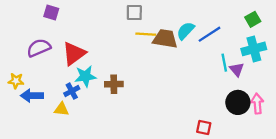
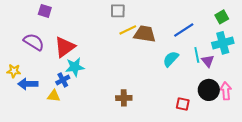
cyan semicircle: (186, 31) -> (171, 59), moved
yellow line: (146, 34) -> (128, 30), turned -30
purple semicircle: (39, 48) -> (34, 42), turned 55
brown cross: (114, 84) -> (124, 98), moved
red square: (204, 127) -> (183, 104), moved

